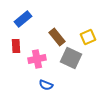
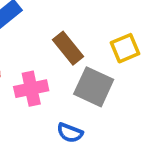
blue semicircle: (46, 85) -> (70, 133), moved

